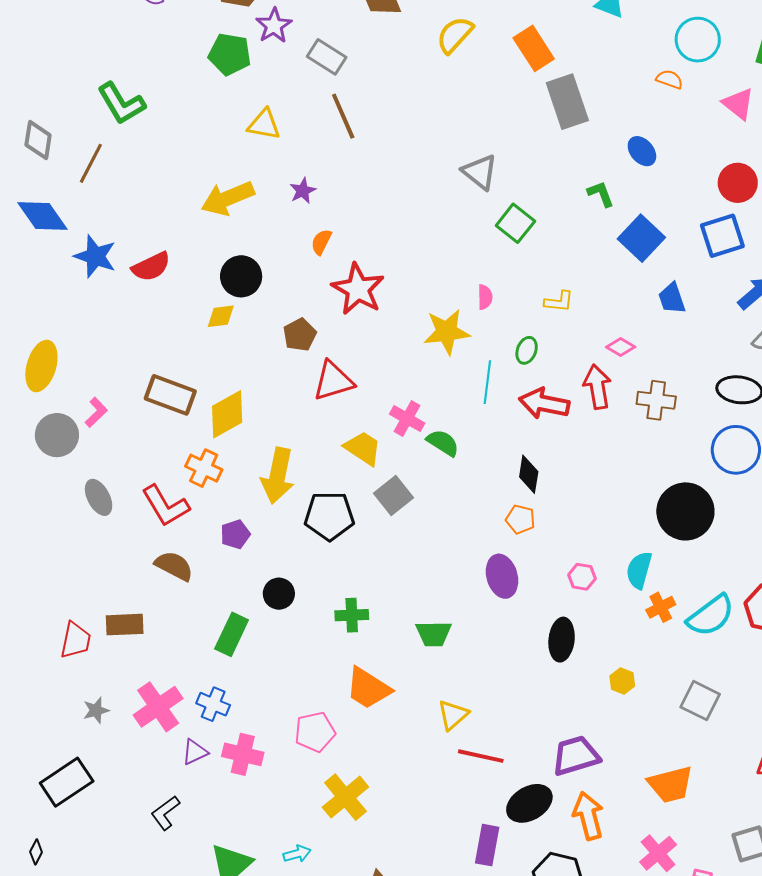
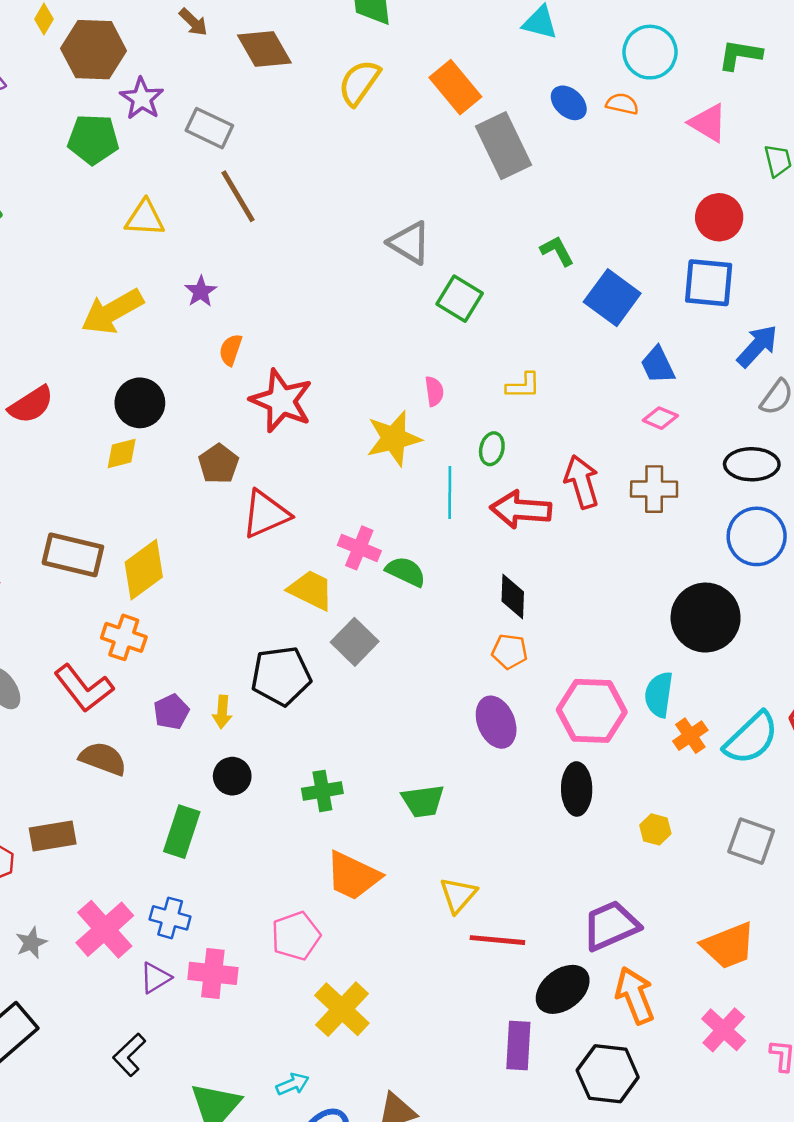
blue ellipse: (642, 151) -> (569, 103), moved
blue square: (722, 236) -> (709, 283), turned 30
pink diamond: (621, 347) -> (660, 418), moved
yellow arrow: (278, 476) -> (222, 712), moved, size x0.5
pink hexagon: (582, 577) -> (592, 711), size x2.0

